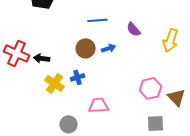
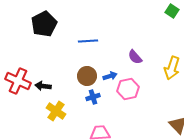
blue line: (98, 20) -> (88, 41), moved
blue cross: (78, 77) -> (93, 97), moved
pink hexagon: (151, 88) -> (128, 89), moved

